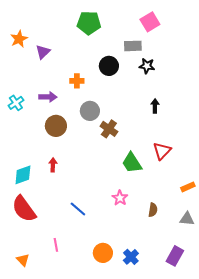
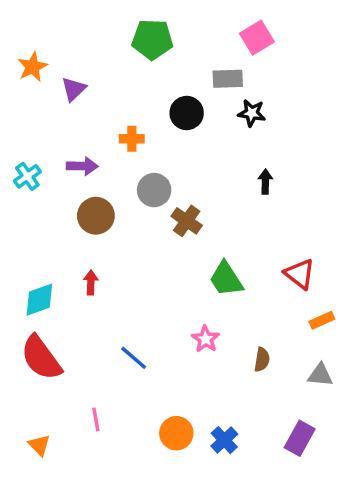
red triangle: (162, 151) -> (300, 274), moved, turned -36

